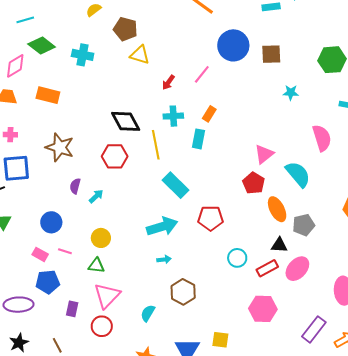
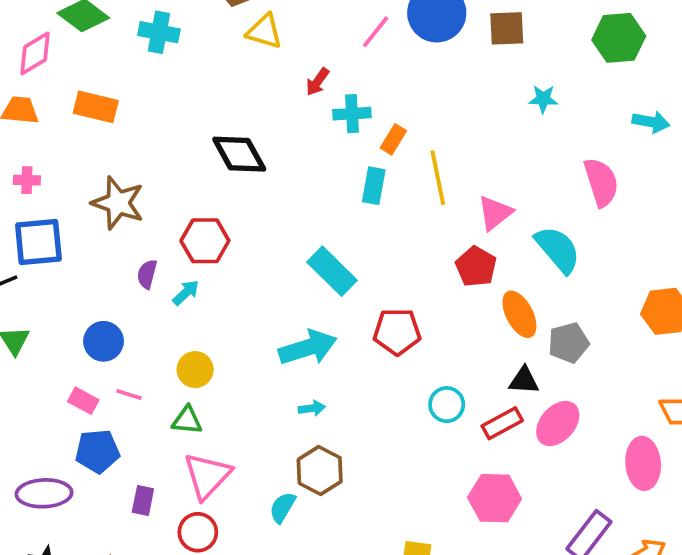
pink line: (202, 74) -> (376, 32), moved
cyan cross: (173, 116) -> (352, 114), moved
yellow line: (156, 145) -> (438, 178), moved
red hexagon: (115, 156) -> (205, 241), moved
brown hexagon: (183, 292) -> (320, 470), moved

